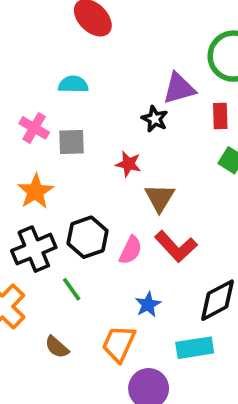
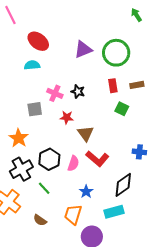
cyan semicircle: (73, 84) -> (32, 65), moved
purple triangle: (179, 88) -> (83, 50), moved
pink cross: (34, 128) -> (55, 93), moved

